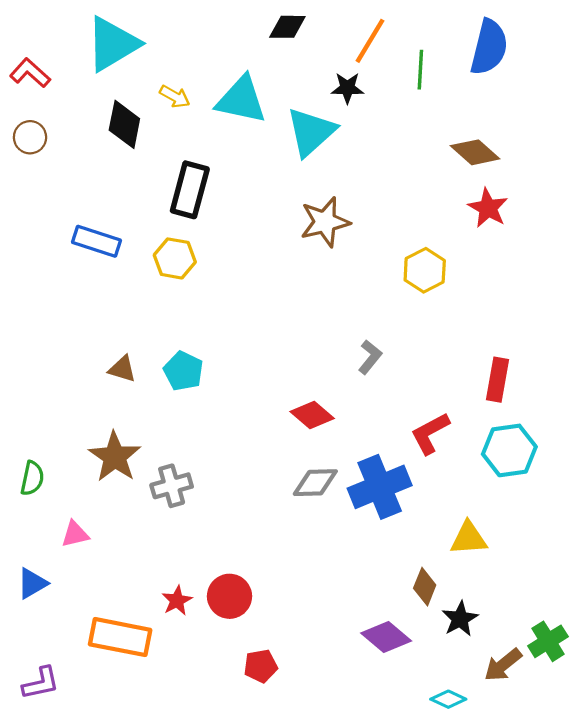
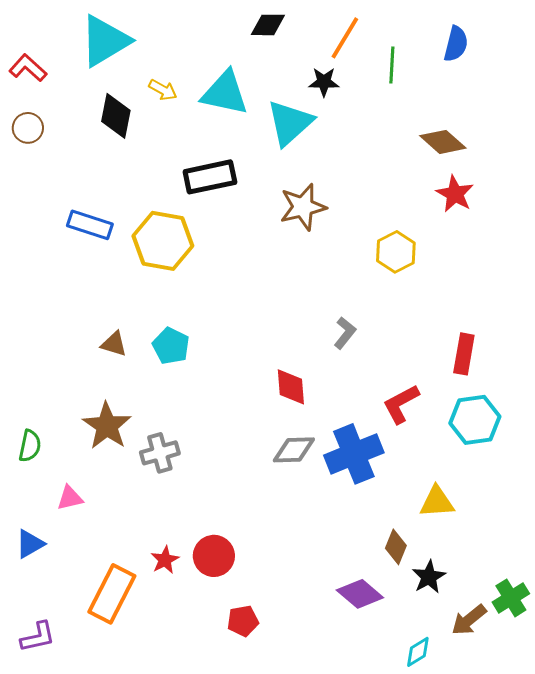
blue semicircle: (489, 47) -> (456, 44), size x0.7
black rectangle: (190, 190) -> (210, 177), moved, turned 63
yellow hexagon: (175, 258) -> (163, 241), size x1.5
red diamond: (312, 415) -> (291, 387), turned 45
orange rectangle: (120, 637) -> (112, 594), turned -74
cyan diamond: (448, 699) -> (418, 652), turned -56

